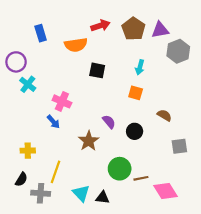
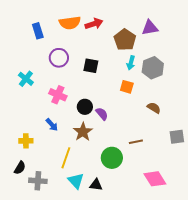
brown pentagon: (133, 29) -> (125, 40), moved
orange semicircle: (76, 45) -> (70, 23), moved
gray hexagon: (178, 51) -> (153, 68), moved
purple circle: (16, 62) -> (59, 58), moved
blue arrow: (53, 122) -> (52, 125), moved
black circle: (135, 131) -> (85, 107), moved
gray square: (179, 146) -> (177, 137), moved
yellow line: (56, 172) -> (66, 158), moved
brown line: (141, 178) -> (136, 142), moved

